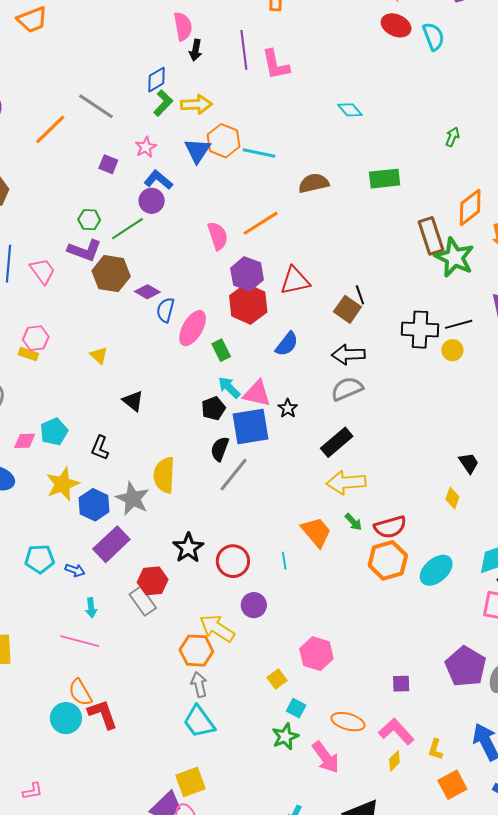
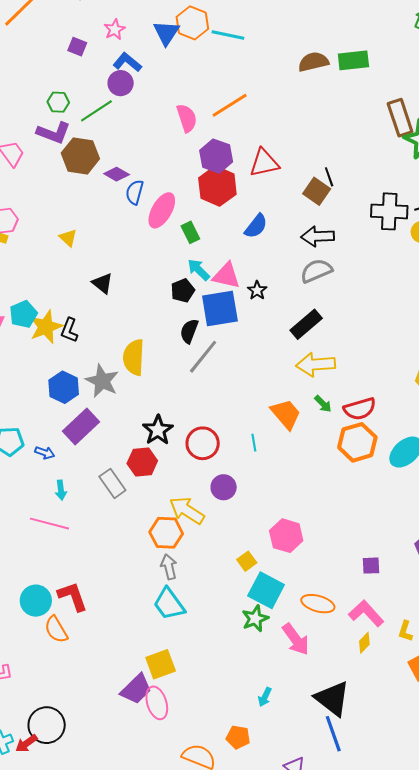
brown semicircle: (314, 183) -> (313, 62), moved
yellow star: (63, 484) -> (46, 327), moved
red hexagon: (153, 581) -> (142, 462), moved
orange semicircle: (80, 692) -> (56, 629), moved
cyan square: (296, 708) -> (266, 590), size x1.8

